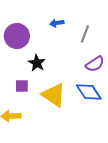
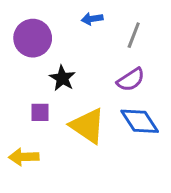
purple semicircle: (95, 64) -> (131, 80), moved

